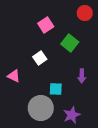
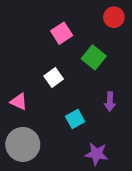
cyan square: (56, 89) -> (75, 119), turned -32
gray circle: (41, 108) -> (23, 144), moved
purple star: (72, 115) -> (96, 154), turned 30

